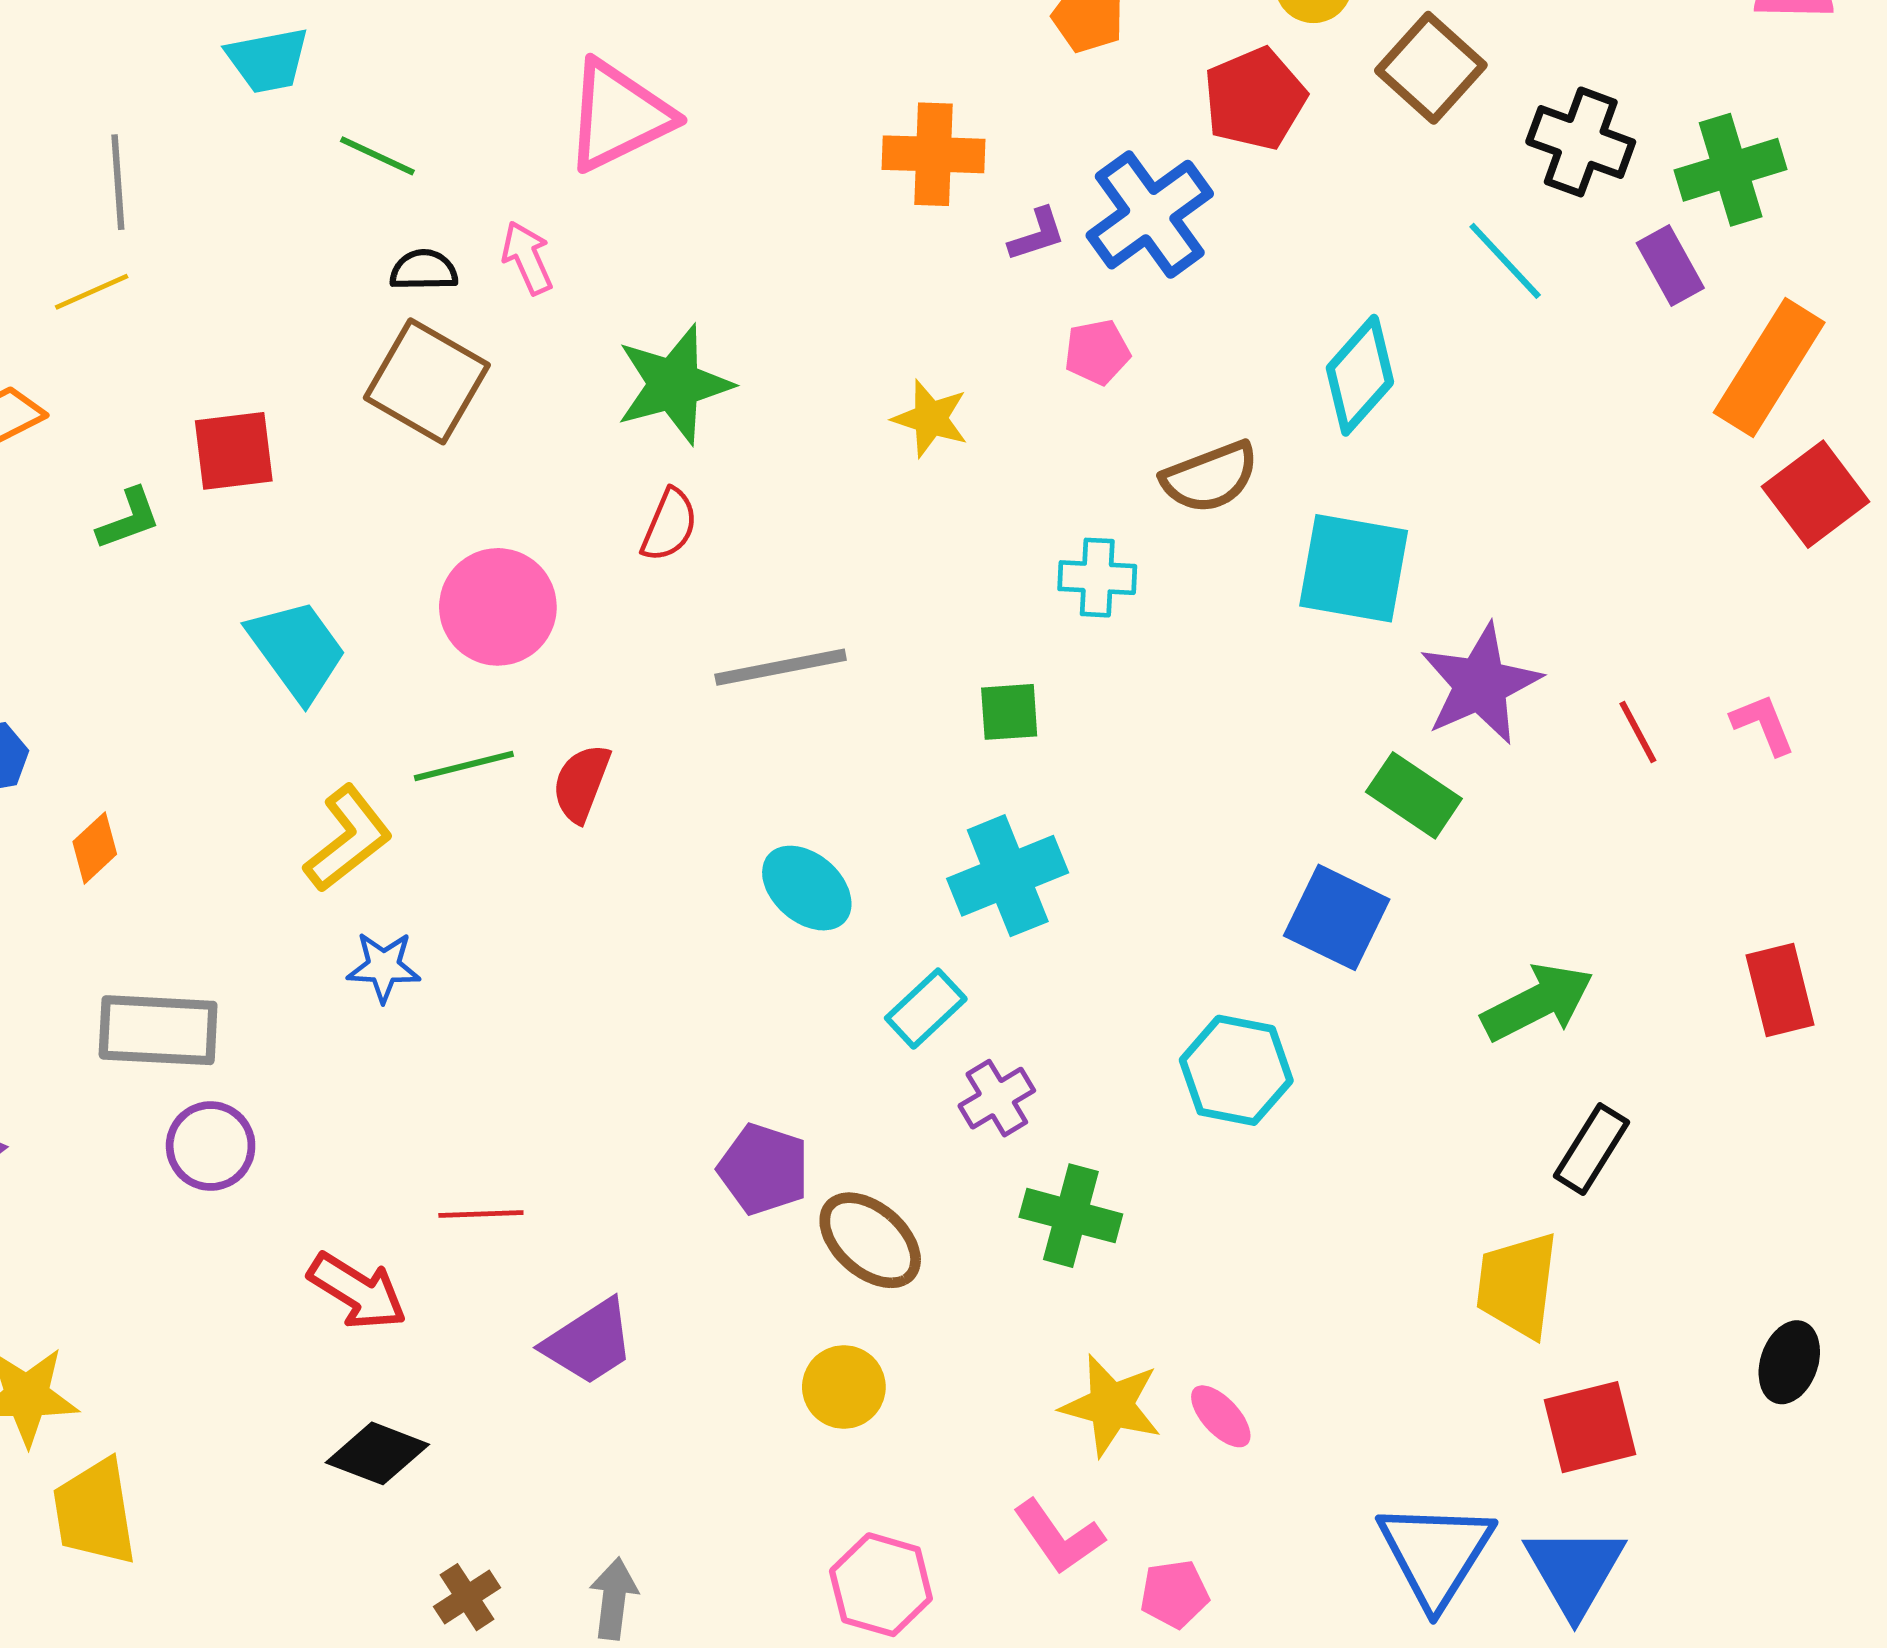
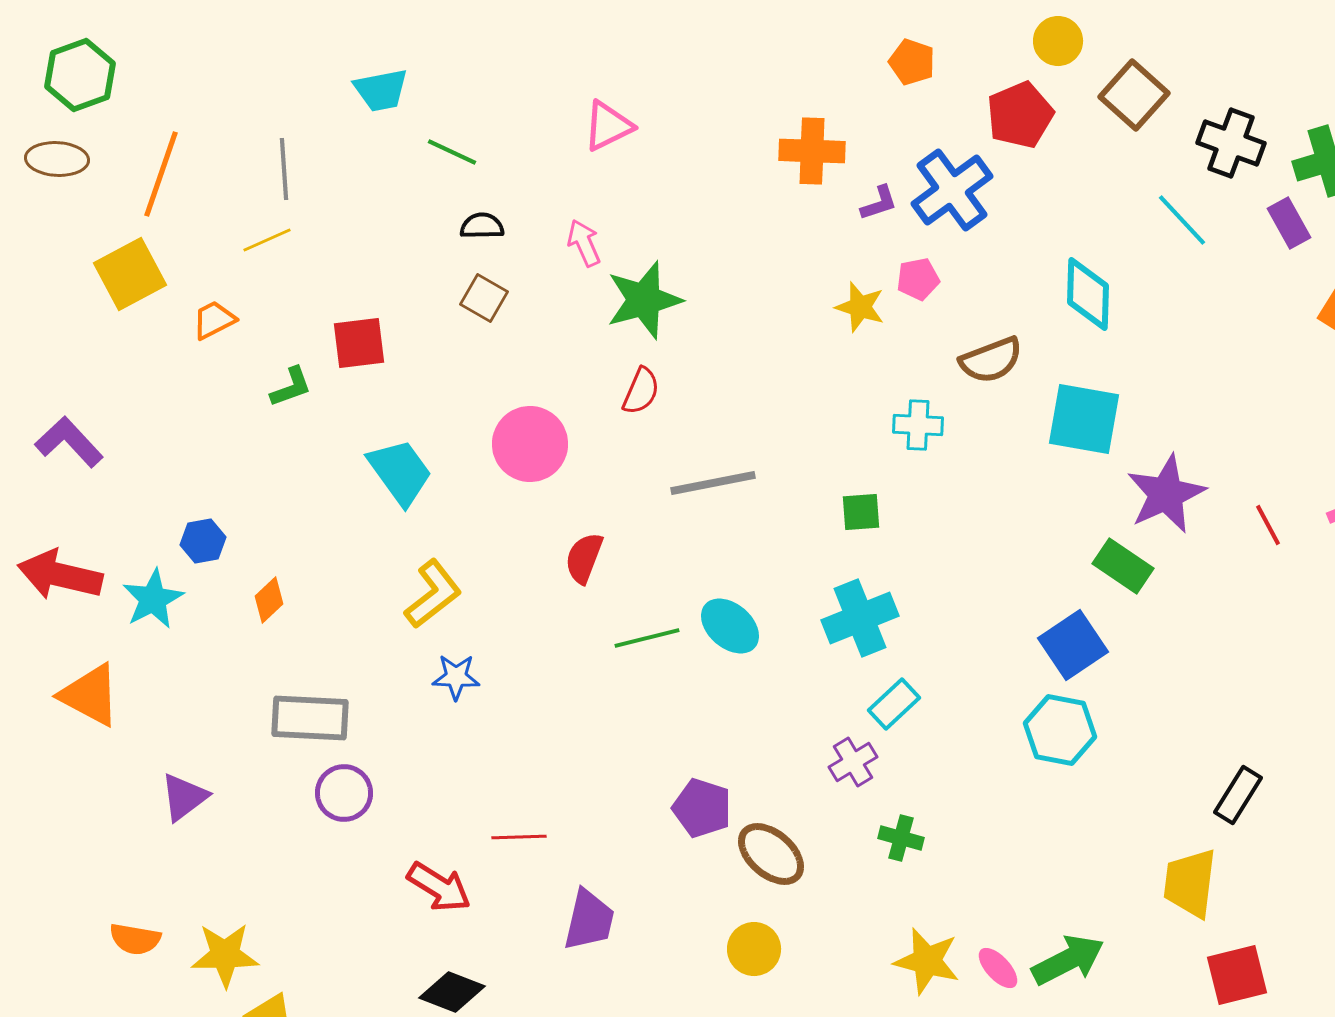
pink triangle: (618, 116) -> (608, 126), size x0.7
pink arrow: (527, 258) -> (584, 243), moved
cyan diamond: (1360, 375) -> (1088, 294), turned -40
brown square: (427, 381) -> (484, 298), size x0.6
yellow star: (930, 418) -> (860, 307), moved
green line: (464, 766) -> (647, 638), moved
blue square: (1337, 917) -> (1073, 645), turned 30
green arrow: (1537, 1002) -> (1068, 960), moved
cyan rectangle: (926, 1009) -> (894, 704), moved
cyan hexagon: (1236, 1070) -> (1060, 730), moved
green cross: (1071, 1216) -> (901, 838), size x0.7
purple trapezoid: (589, 1342) -> (589, 920), turned -44

